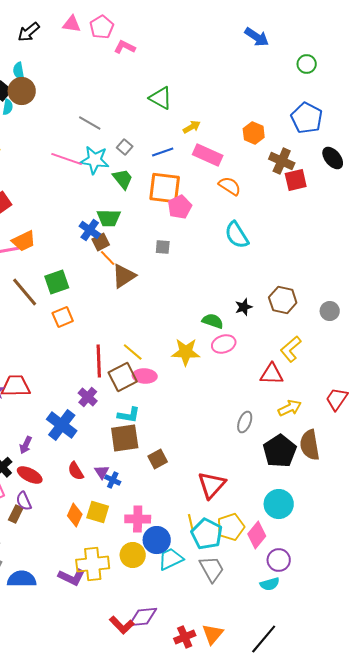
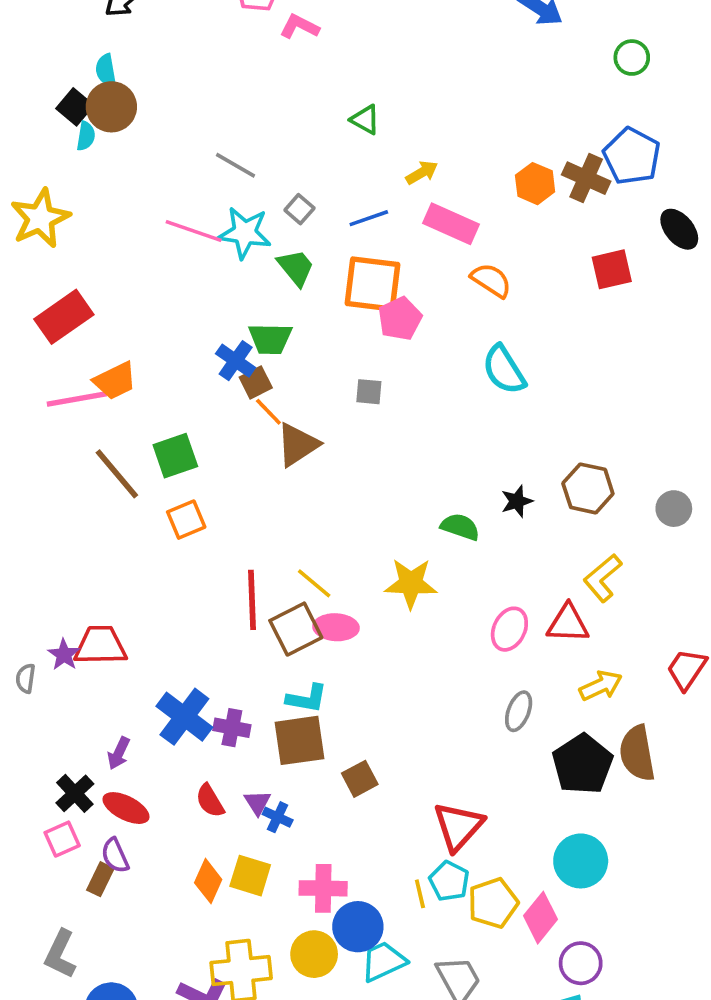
green triangle: (161, 98) -> (365, 120), size x0.7
brown cross: (282, 161) -> (586, 178), moved
pink ellipse: (224, 344) -> (509, 629), moved, turned -45
purple cross: (88, 397) -> (232, 728), moved, turned -30
cyan pentagon: (207, 534) -> (449, 881), moved, size x0.7

